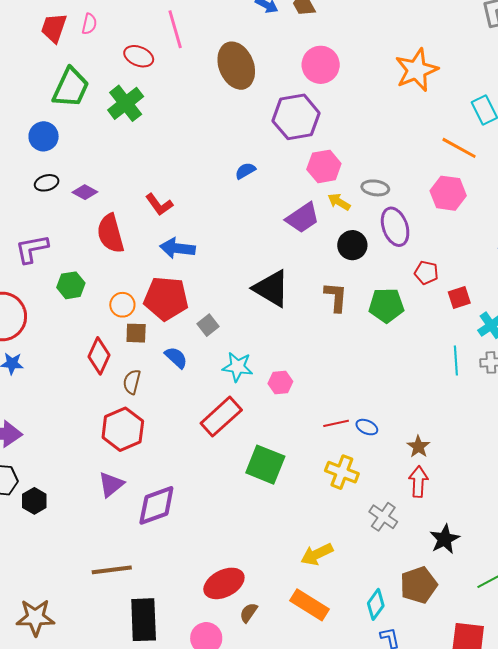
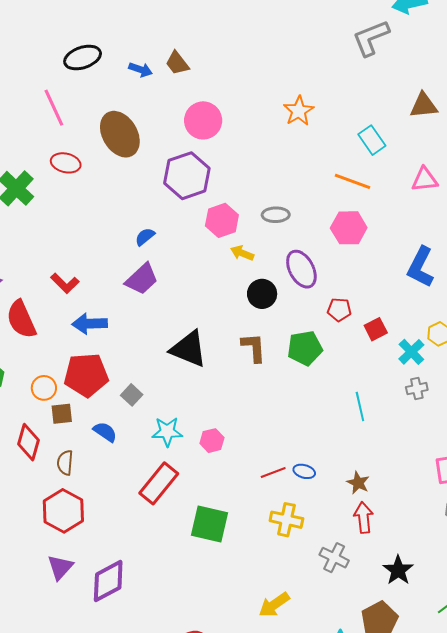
red ellipse: (139, 56) -> (66, 163), moved
orange star: (417, 70) -> (299, 111), size x0.7
gray ellipse: (375, 188) -> (276, 215), moved
purple trapezoid: (302, 218) -> (142, 279), moved
cyan line: (456, 360) -> (360, 406), moved

